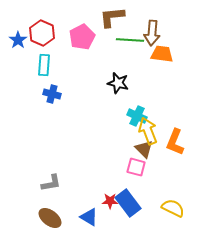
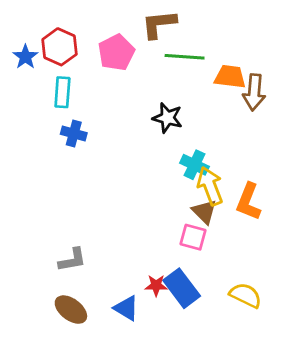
brown arrow: (152, 33) -> (254, 92), moved

